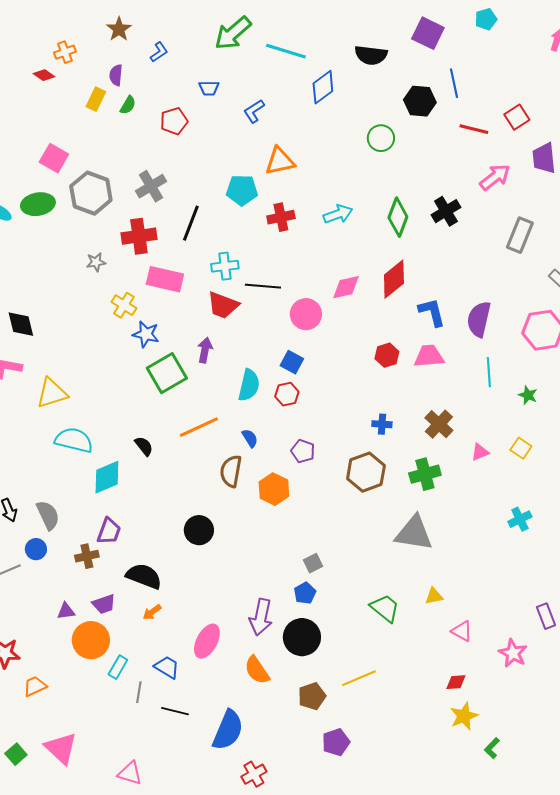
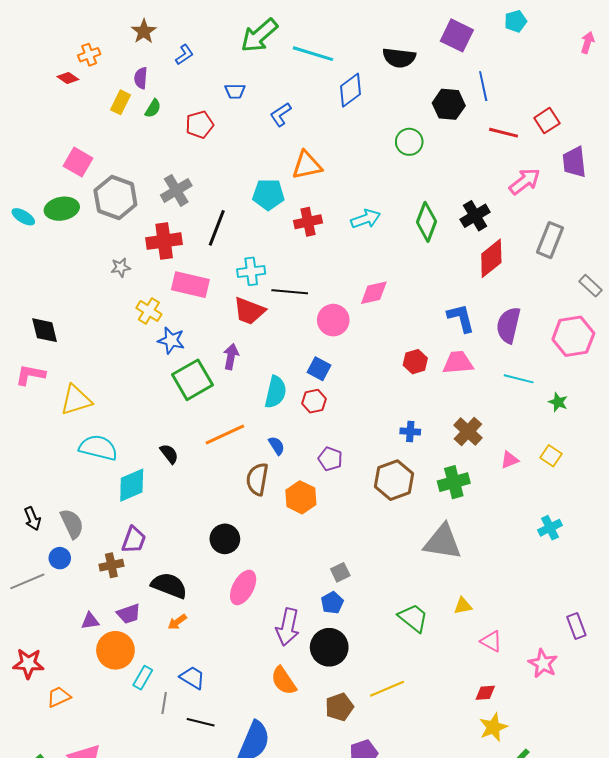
red diamond: (394, 279) -> (491, 258), moved
cyan line: (489, 372) -> (519, 379), turned -72
pink ellipse: (207, 641) -> (243, 587), moved

